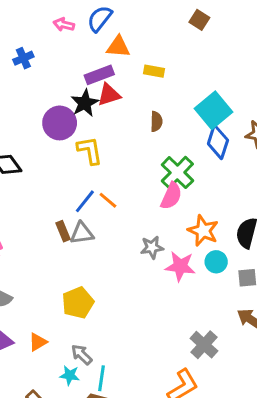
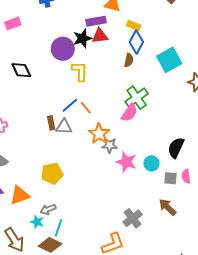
blue diamond: (218, 142) -> (136, 42), moved
orange star: (203, 231) -> (99, 134), moved
orange triangle: (38, 342) -> (20, 195), size x1.5
gray arrow: (82, 355) -> (48, 209), turned -77

